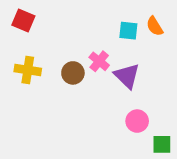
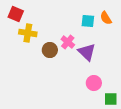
yellow cross: (28, 70) -> (28, 33), moved

